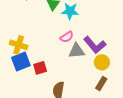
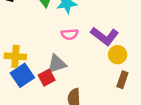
pink semicircle: (67, 37) -> (70, 34), turned 40
gray triangle: (76, 51) -> (57, 64), moved

